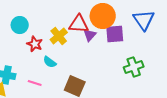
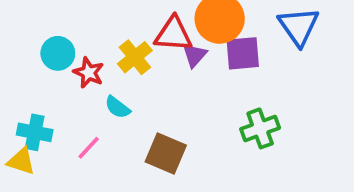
cyan circle: (20, 25) -> (58, 53), moved
green cross: (134, 67) -> (260, 128), moved
pink line: (35, 83) -> (89, 148), turned -64

